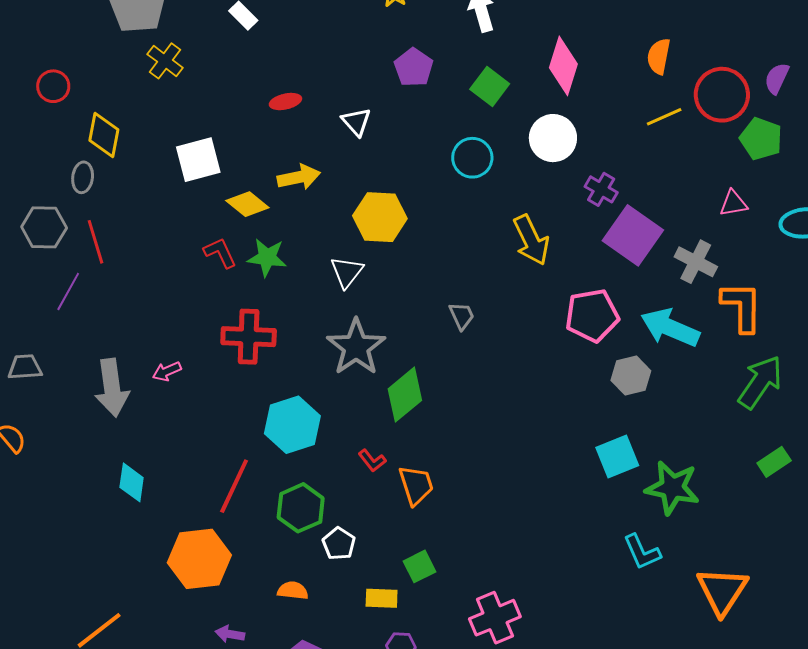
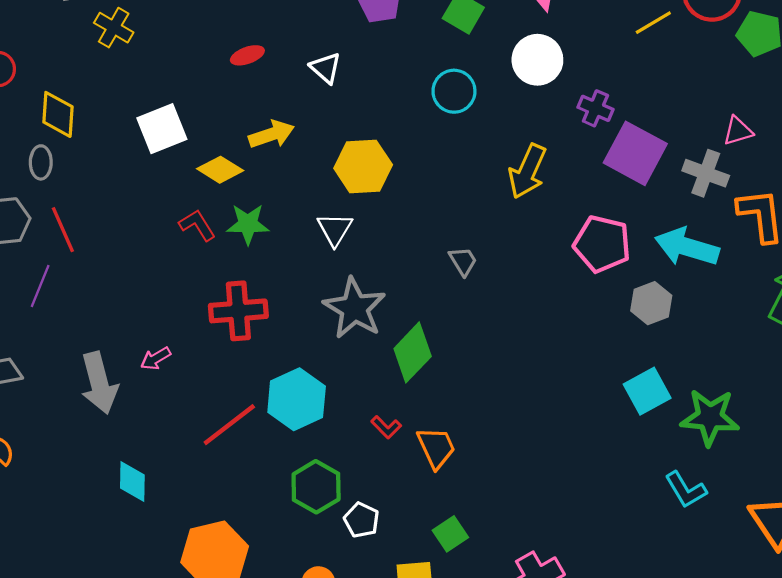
pink triangle: (733, 203) -> (738, 131), moved
yellow arrow: (531, 240) -> (527, 171), turned 57
pink pentagon: (592, 315) -> (602, 244), turned 30
red line: (234, 486) -> (229, 425), moved, turned 34

